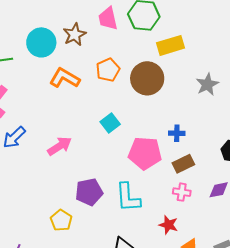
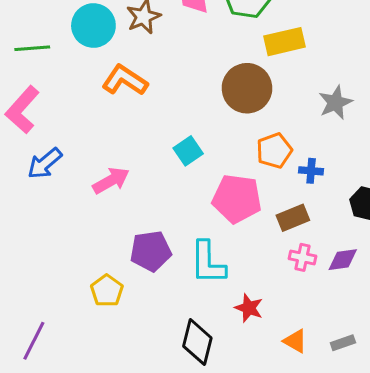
orange pentagon: (108, 70) -> (274, 151), moved
blue cross: (177, 133) -> (311, 171), moved
pink cross: (182, 192) -> (302, 257), moved
red star: (168, 225) -> (249, 308), moved

